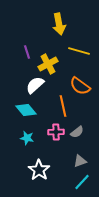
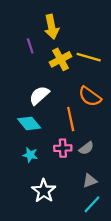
yellow arrow: (59, 24) -> (52, 27), moved
purple line: (27, 52) -> (30, 46), moved
yellow cross: (48, 64) -> (61, 59), moved

